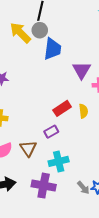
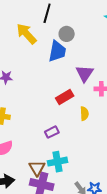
gray circle: (40, 30) -> (67, 34), moved
red rectangle: (62, 108) -> (65, 97), moved
brown triangle: (28, 148) -> (37, 168), moved

